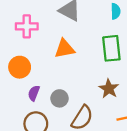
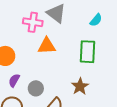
cyan semicircle: (116, 11) -> (96, 20), turned 32
pink cross: (27, 26) -> (33, 22), moved

